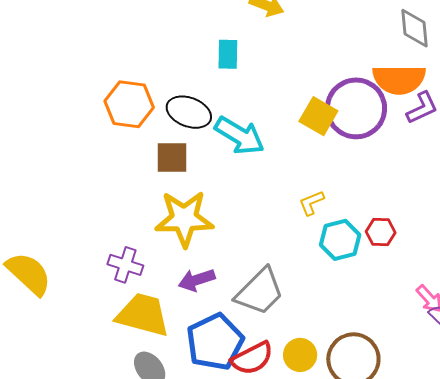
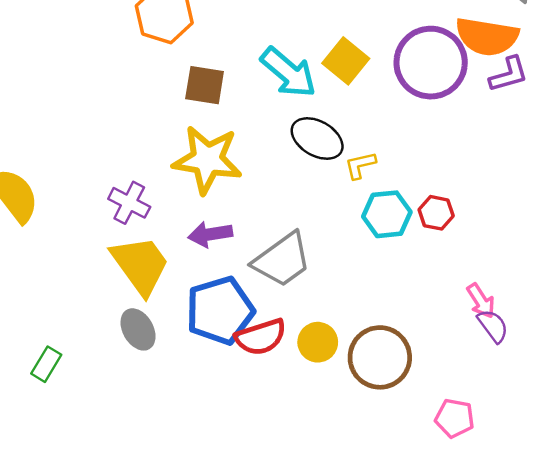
black ellipse: (189, 112) -> (317, 138), moved
yellow square: (318, 116) -> (346, 61), moved
yellow trapezoid: (143, 315) -> (140, 265), turned 30

